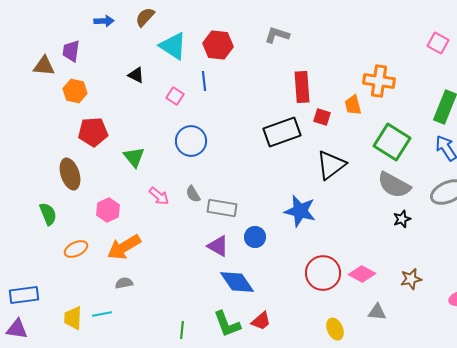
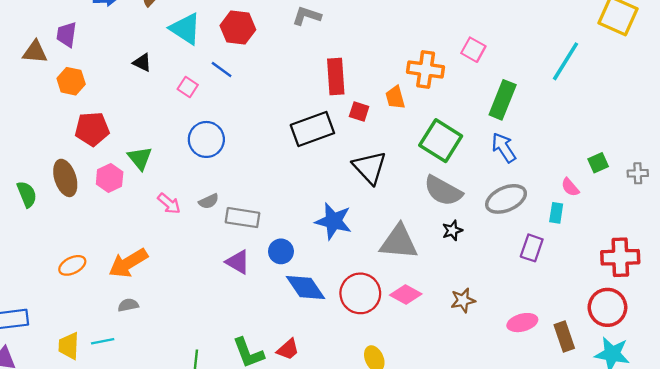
pink square: (438, 43) -> (473, 50), moved
blue line: (204, 81) -> (222, 70), turned -48
black triangle: (331, 165) -> (370, 167), turned -36
gray semicircle: (193, 194) -> (209, 201), turned -84
pink hexagon: (108, 210) -> (110, 178), moved
green semicircle: (48, 214) -> (27, 194), moved
blue diamond: (237, 282) -> (305, 288), moved
gray triangle: (377, 312) -> (399, 242), moved, size x1.8

